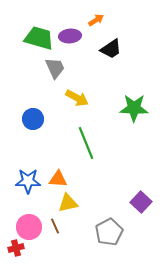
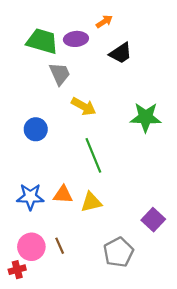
yellow triangle: (68, 203) -> (91, 202), moved

